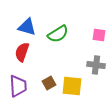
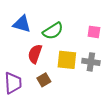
red semicircle: (22, 52) -> (35, 54), moved
yellow square: (72, 86) -> (67, 60), moved

